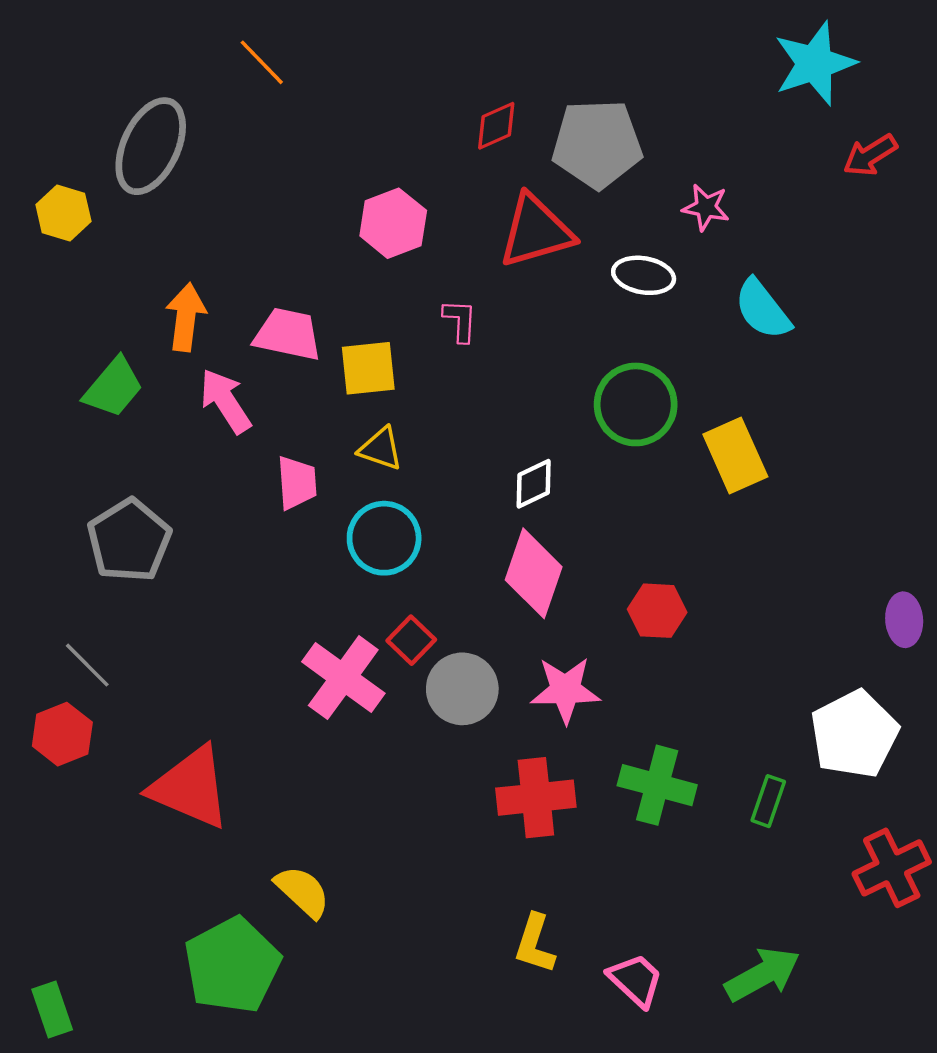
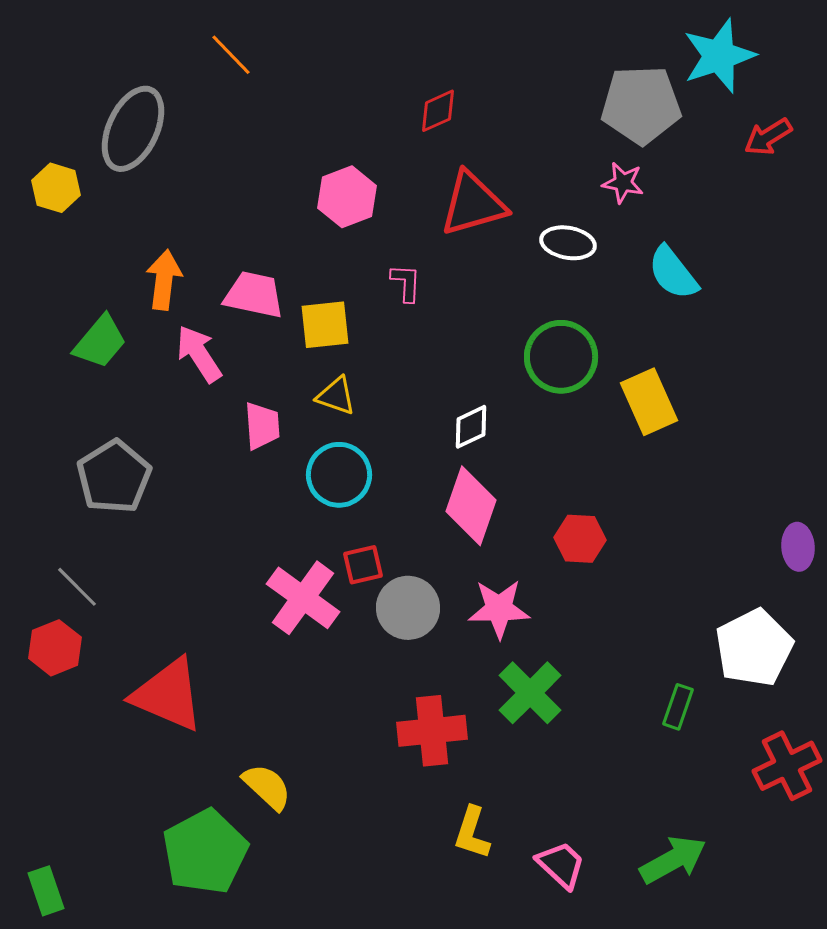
gray pentagon: (597, 144) -> (641, 105), moved
red square: (411, 640) -> (363, 565), turned 33
green cross: (657, 785) -> (530, 693), moved, turned 30
red cross: (536, 798) -> (432, 731), moved

